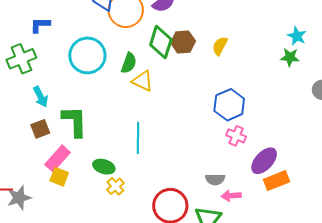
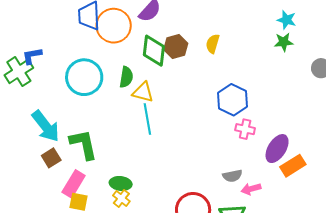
green cross: (21, 59) -> (19, 71), moved
cyan arrow: (41, 97) -> (46, 126), size x1.6
cyan line: (138, 138) -> (147, 119), moved
yellow cross: (115, 186) -> (121, 198), moved

